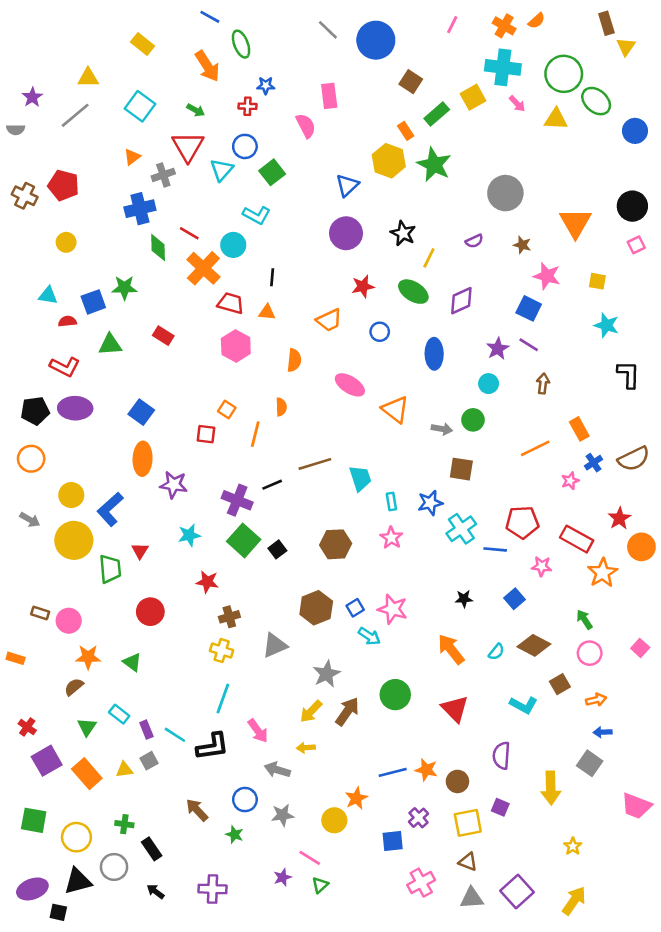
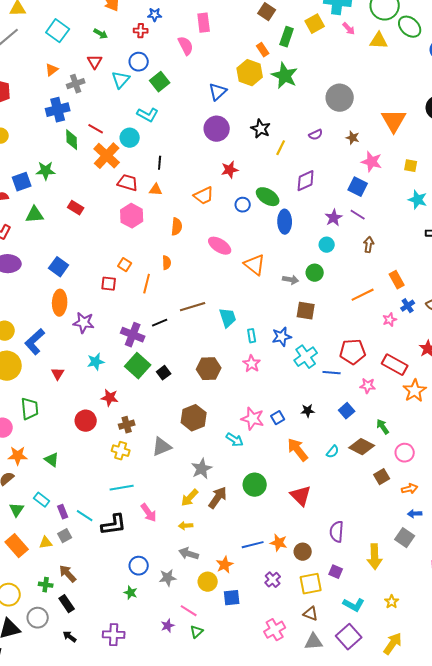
green rectangle: (437, 114) -> (287, 37), turned -30
red triangle: (188, 146) -> (95, 62), size x0.6
green ellipse: (413, 292) -> (268, 197), moved
green trapezoid: (110, 569) -> (30, 409), moved
blue square: (355, 608) -> (278, 418), moved
red circle: (150, 612) -> (86, 421), moved
green arrow: (584, 619) -> (383, 427), moved
cyan line: (223, 698) -> (122, 488), turned 60
cyan L-shape: (524, 705) -> (354, 605), moved
gray arrow: (277, 770) -> (189, 554), moved
brown arrow: (197, 810) -> (68, 574), moved
blue square: (393, 841) -> (232, 598), moved

